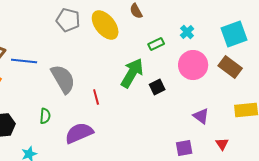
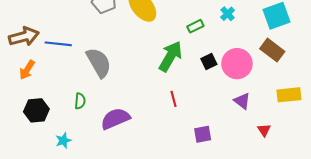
pink circle: (193, 65) -> (237, 64), moved
black square: (157, 87) -> (209, 62), moved
red line: (96, 97) -> (174, 99), moved
purple square: (184, 148) -> (203, 134), moved

